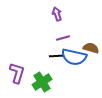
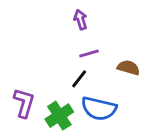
black line: (56, 56) -> (79, 79), turned -48
blue semicircle: (74, 57) -> (99, 109), moved

